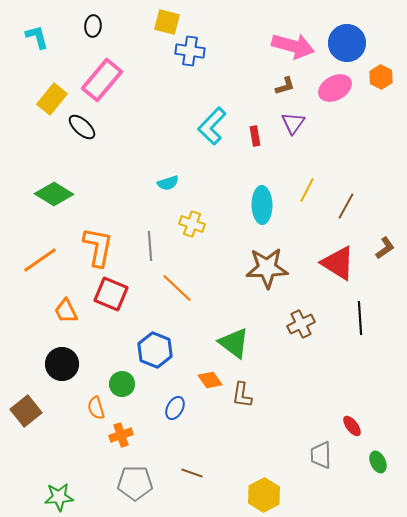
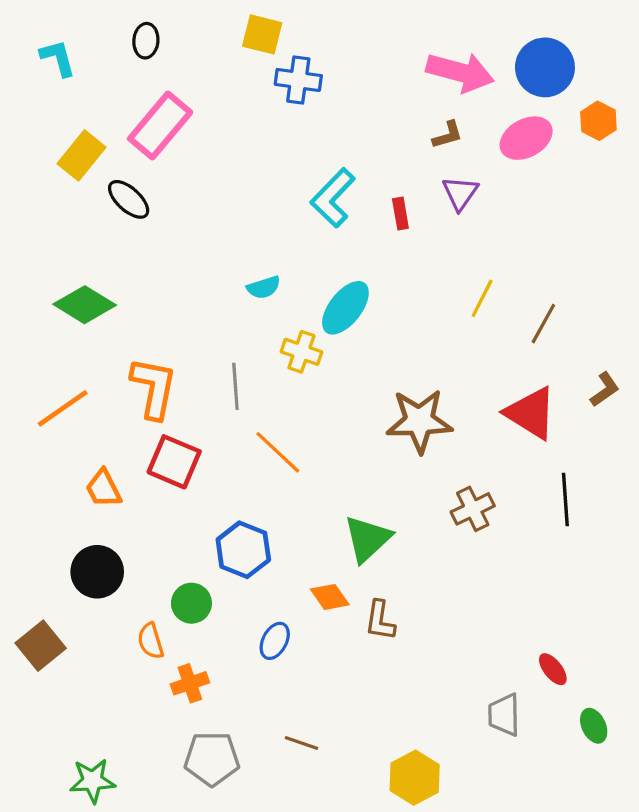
cyan ellipse: (262, 205) -> (345, 308), moved, turned 39
green triangle: (234, 343) -> (367, 539), turned 40

